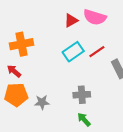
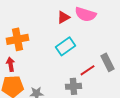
red line: (97, 52) -> (87, 70), moved
red arrow: (14, 71) -> (10, 64), turned 40

